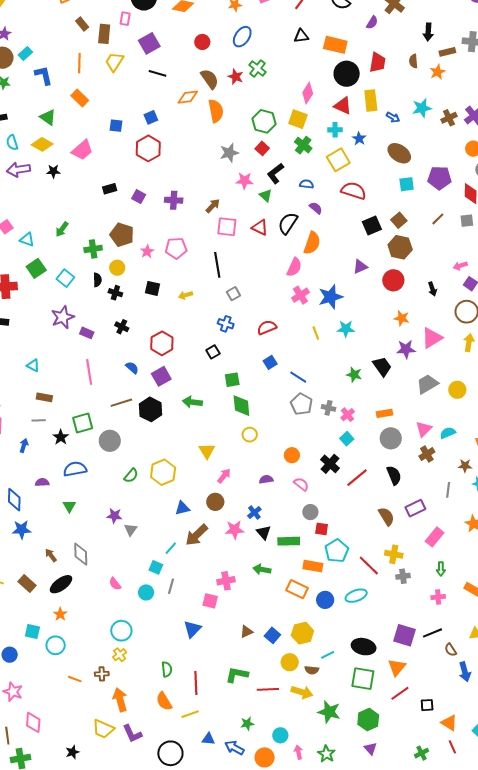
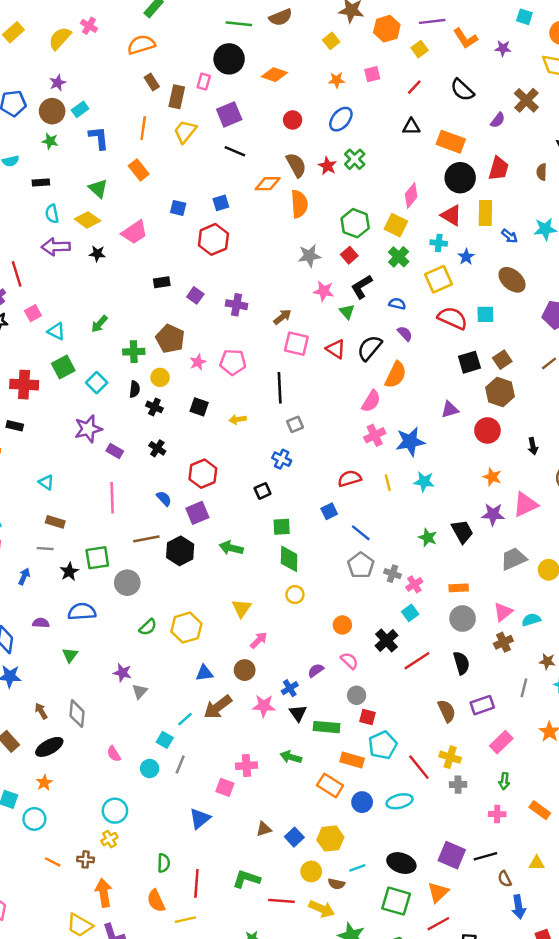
cyan square: (407, 184) -> (485, 314), moved
red semicircle: (267, 327) -> (350, 478), moved
purple semicircle: (266, 479) -> (316, 670), moved, turned -32

